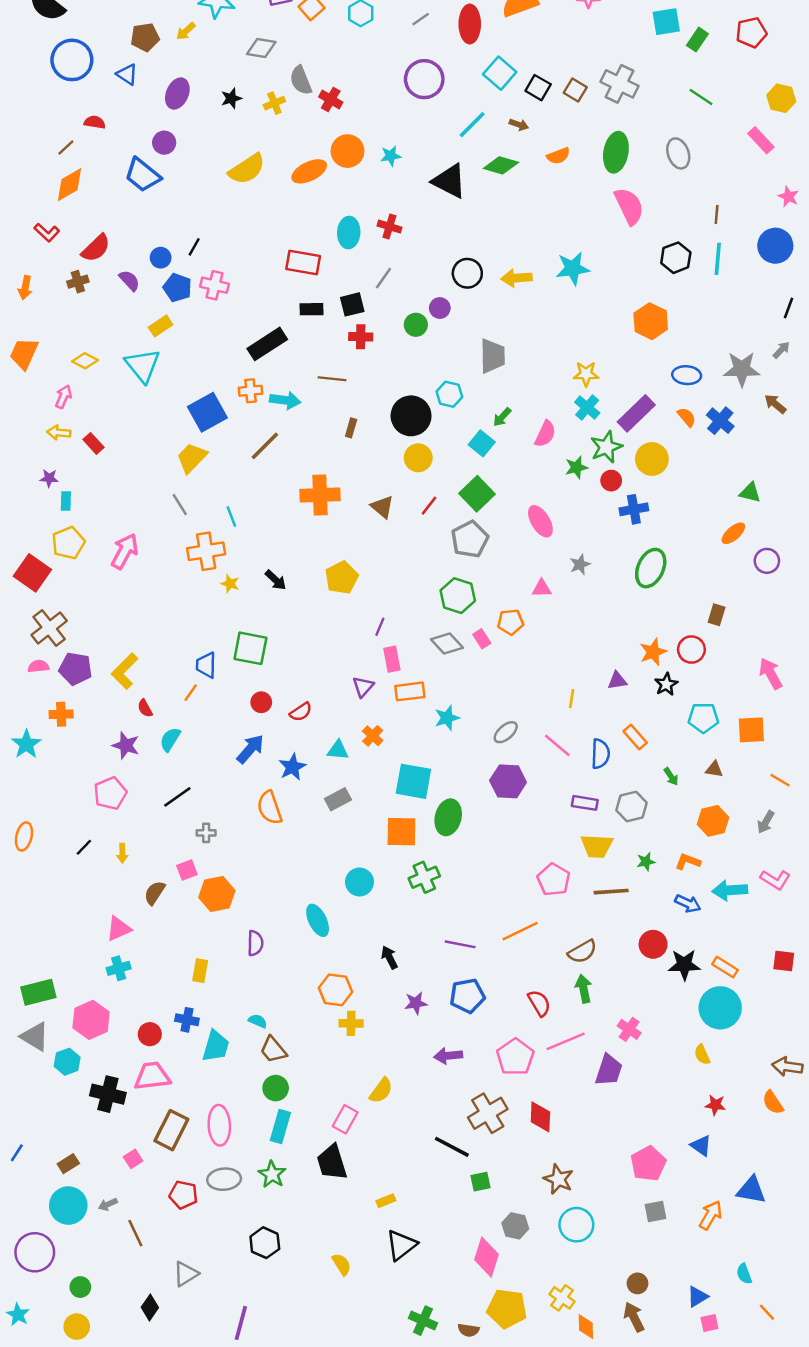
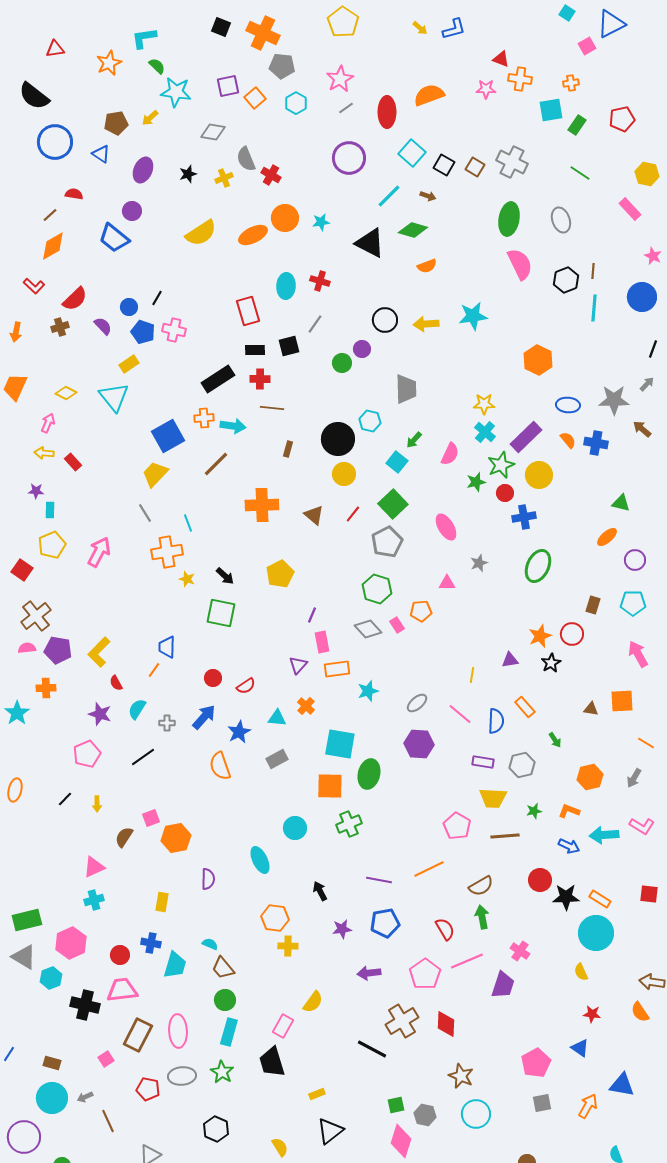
orange semicircle: (558, 156) -> (427, 266), moved
black hexagon: (676, 258) -> (566, 280), moved
red rectangle: (303, 262) -> (248, 311), turned 64
red cross: (361, 337) -> (260, 379), moved
blue cross: (720, 421) -> (596, 443), turned -30
red square: (32, 573) -> (22, 570), size x0.7
green square: (250, 648) -> (221, 613), moved
cyan pentagon: (703, 718) -> (633, 603), moved
brown triangle: (714, 769) -> (591, 709), moved
gray cross: (206, 833) -> (167, 723), moved
brown rectangle: (68, 1164) -> (52, 1063), turned 48
green square: (481, 1182) -> (396, 1105), moved

